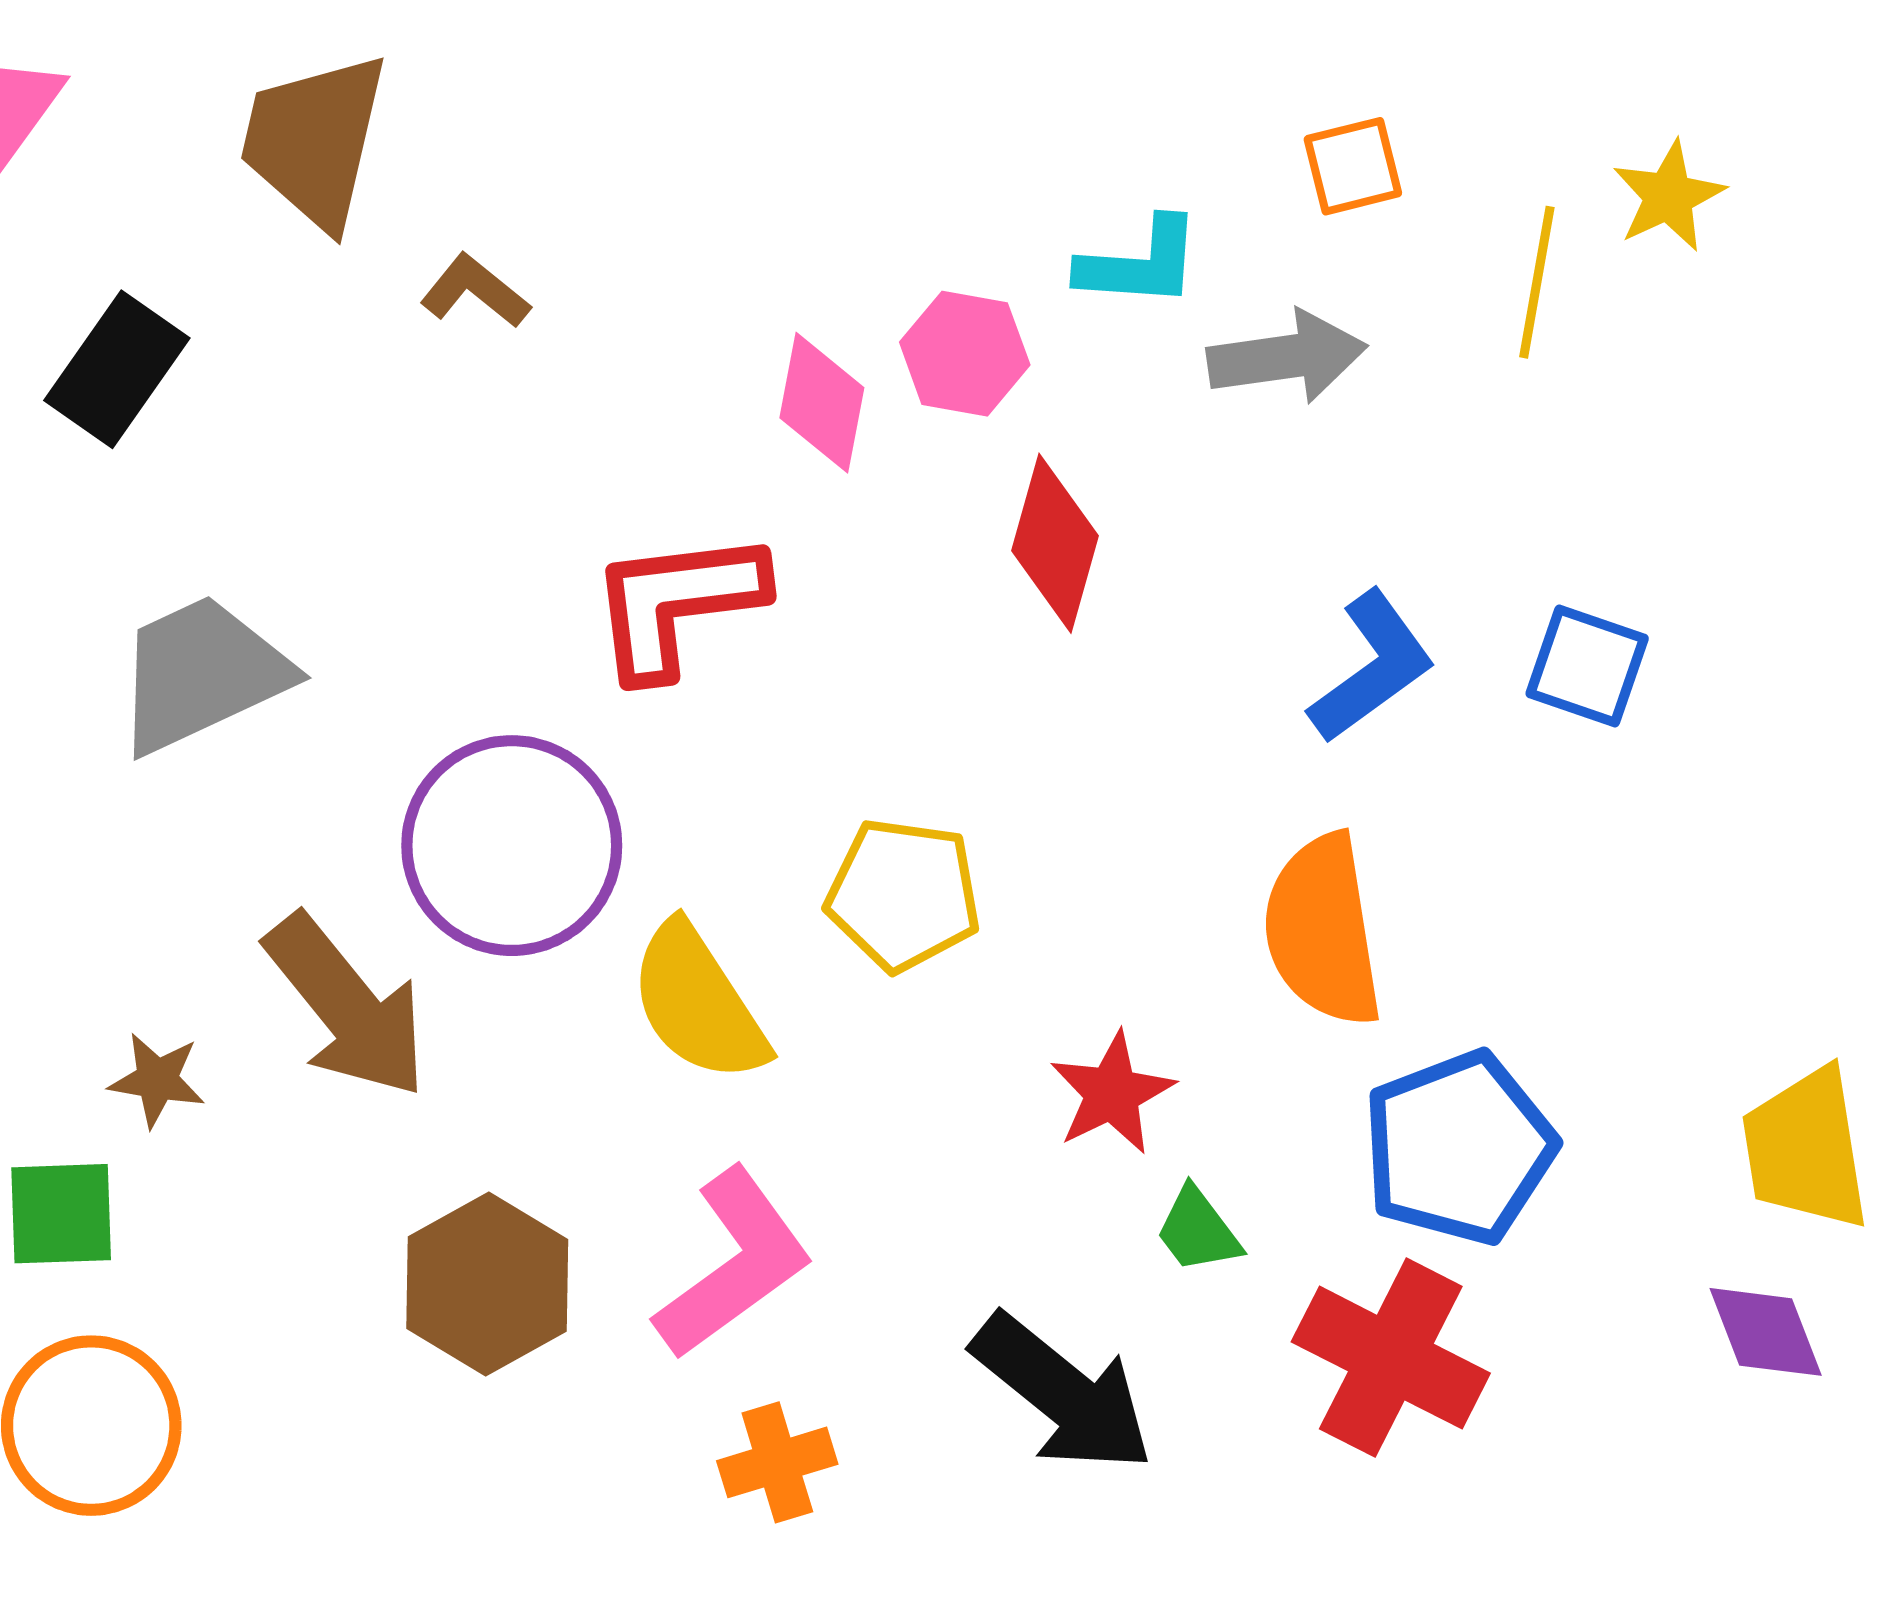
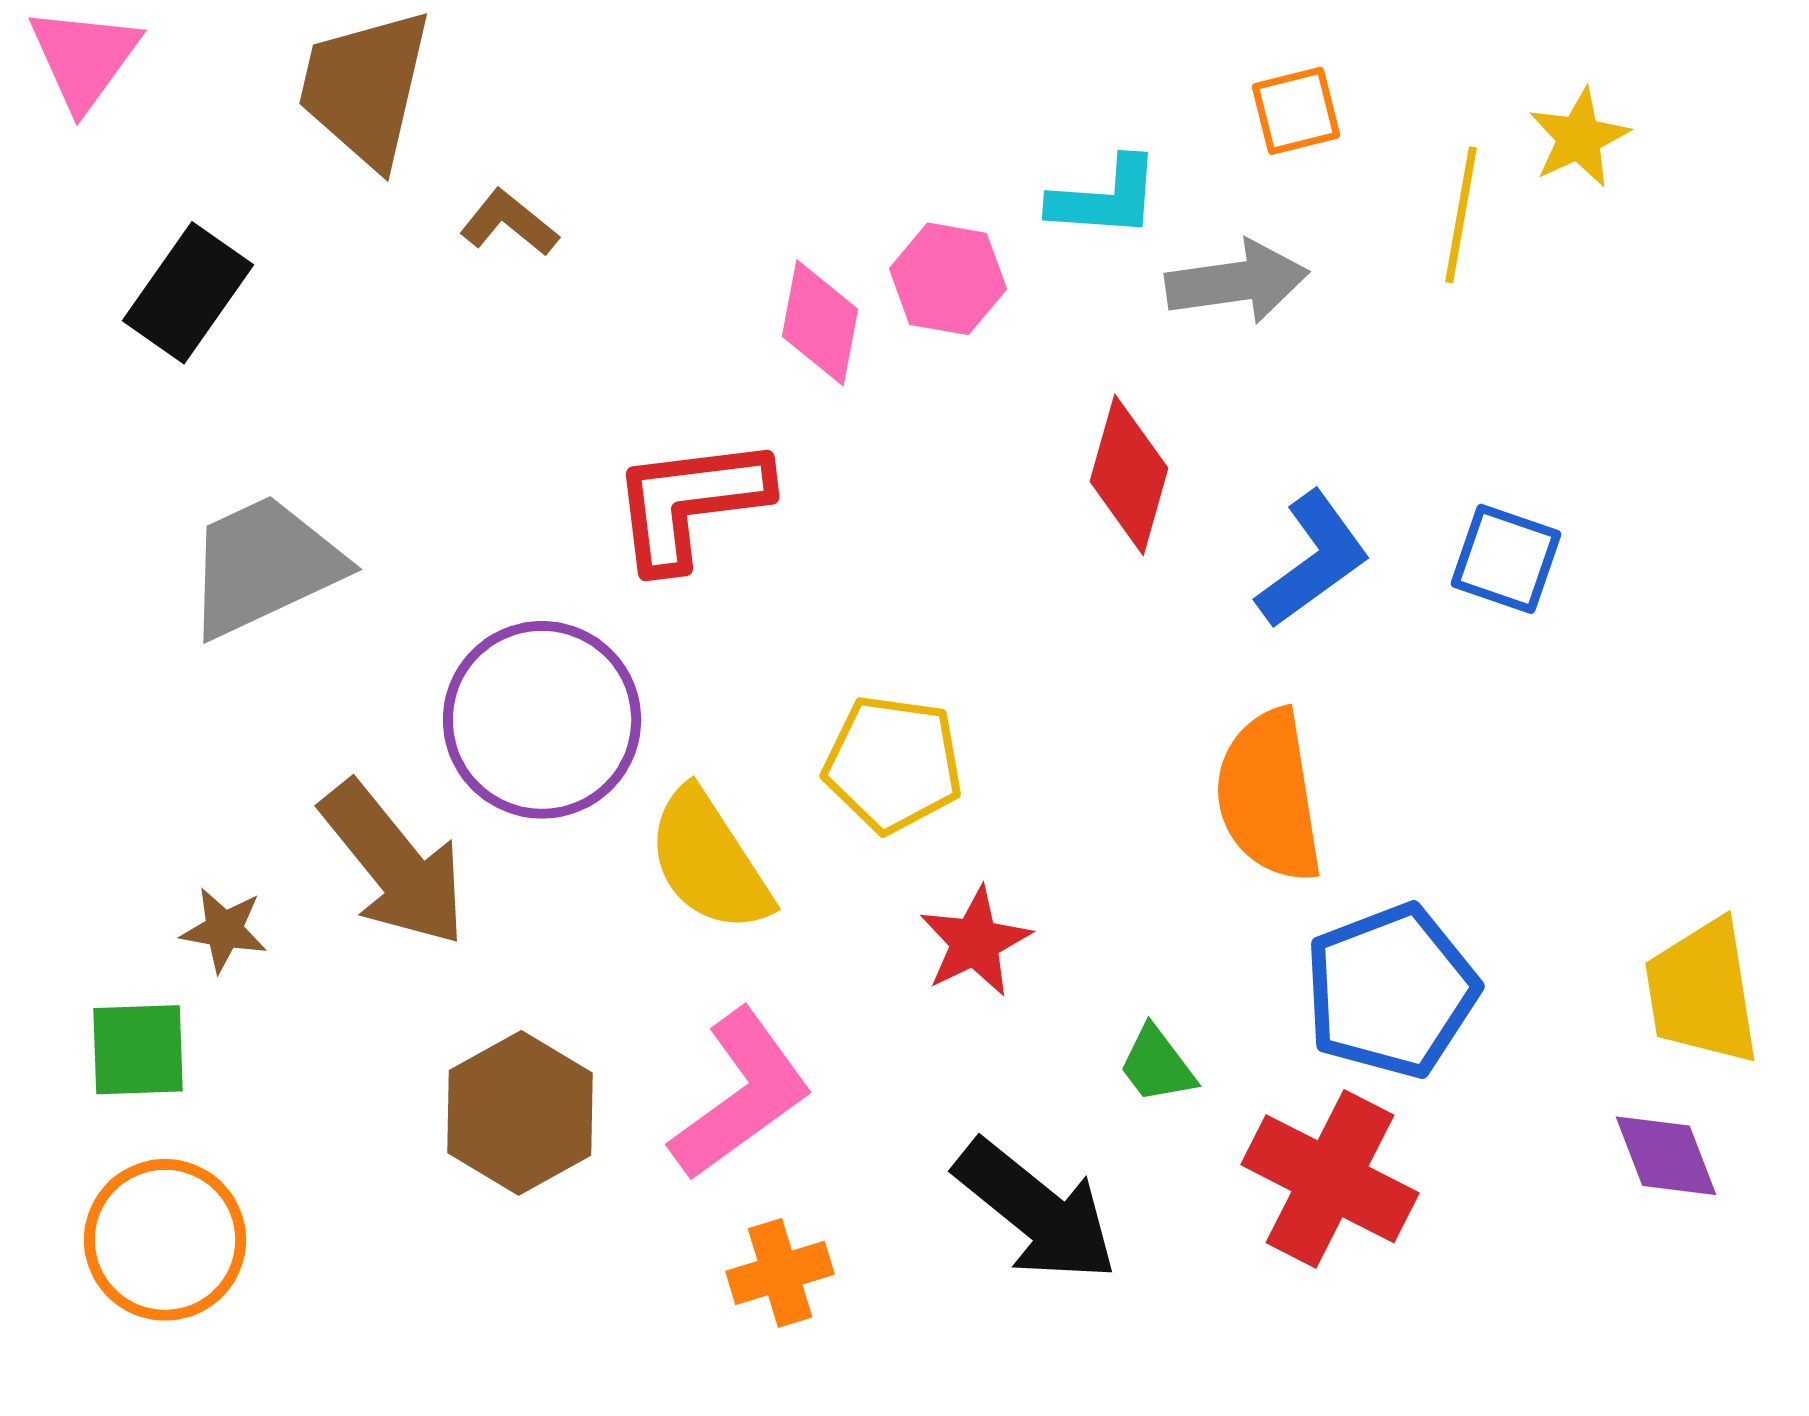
red diamond: (1055, 543) -> (1129, 475), moved
red star: (1112, 1093) -> (975, 942), moved

